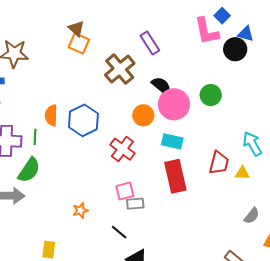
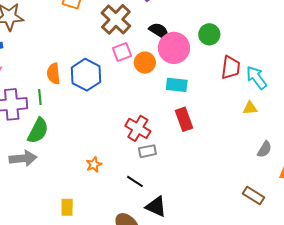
red cross: (122, 149) -> (138, 128), moved
red trapezoid: (219, 163) -> (231, 67), moved
red rectangle: (175, 176) -> (184, 119), size x0.7
pink square: (125, 191) -> (122, 52), moved

